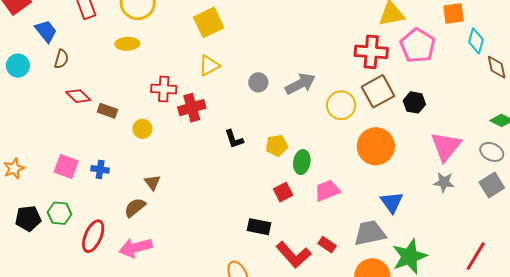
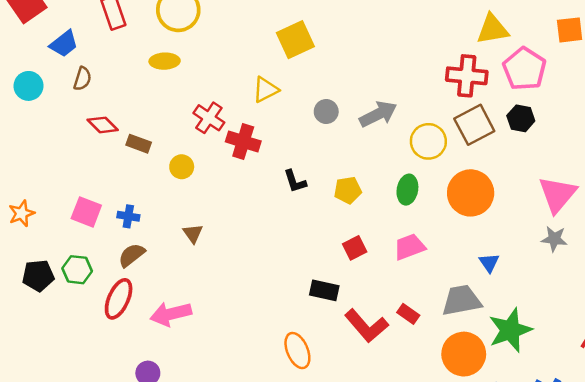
yellow square: (209, 22) -> (295, 40), moved
blue trapezoid: (46, 31) -> (64, 44), turned 90
red cross: (164, 89) -> (209, 118), turned 30
black hexagon: (414, 102) -> (521, 118), moved
red cross: (192, 108) -> (243, 141), turned 32
green ellipse: (302, 162) -> (407, 190), moved
blue triangle: (392, 202) -> (489, 263), size x0.7
brown semicircle: (135, 208) -> (132, 255), moved

